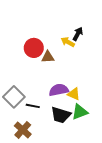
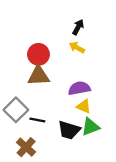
black arrow: (78, 34) -> (78, 27), moved
brown triangle: (48, 57) -> (38, 76), moved, size x1.5
purple semicircle: (59, 90) -> (79, 88), moved

